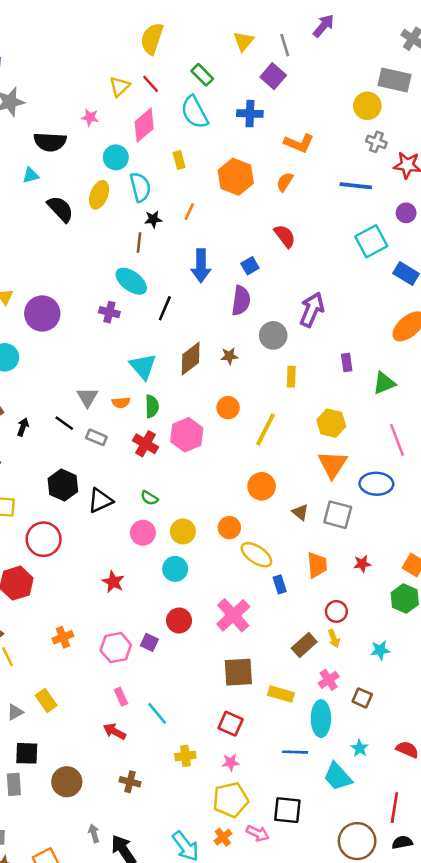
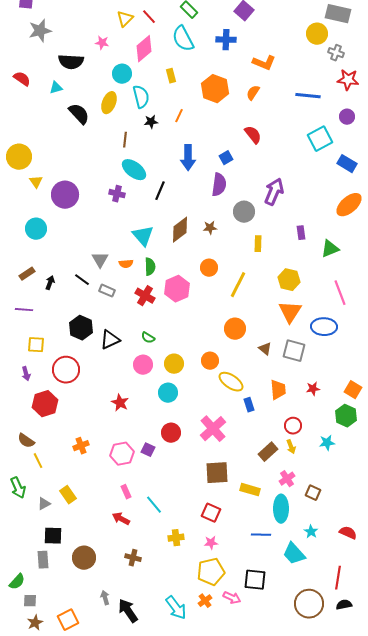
gray cross: (376, 142) -> (336, 53), moved
brown line: (139, 243) -> (125, 140), moved
cyan star: (380, 650) -> (327, 443), moved

